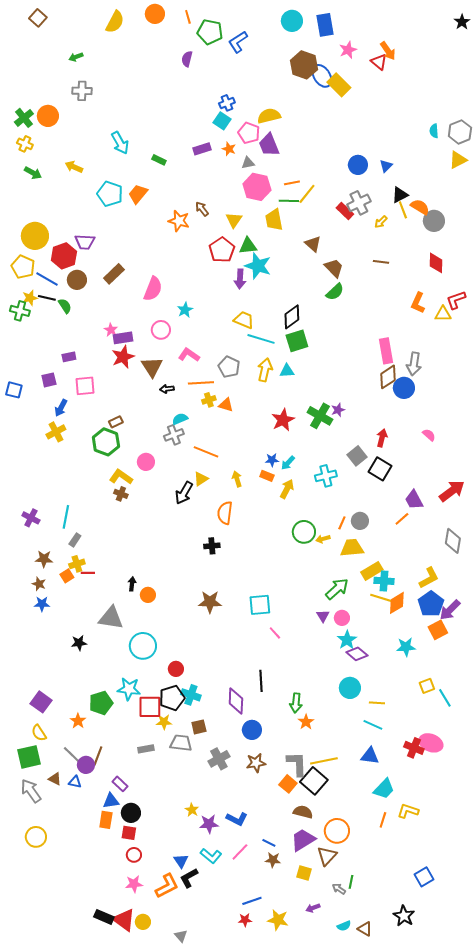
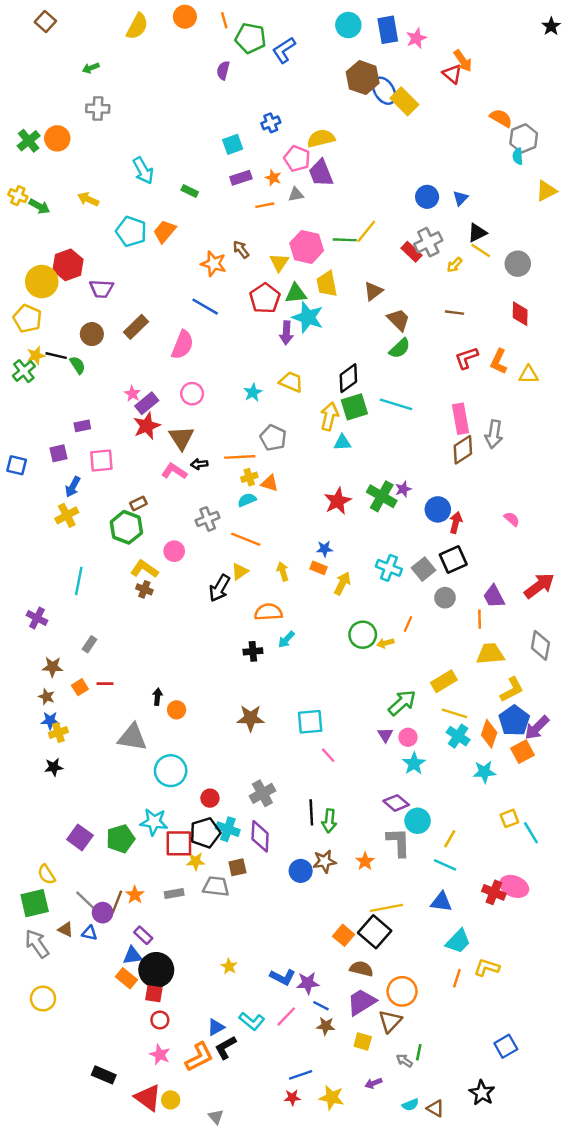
pink star: (348, 50) -> (416, 38), moved
cyan square: (222, 121) -> (233, 144), moved, turned 36
gray hexagon: (460, 132) -> (524, 138), moved
yellow cross: (25, 144) -> (18, 196), moved
orange line: (292, 183) -> (265, 205), moved
pink hexagon: (257, 187) -> (307, 247), moved
orange semicircle: (420, 207) -> (501, 118), moved
yellow line: (403, 210) -> (481, 251), turned -36
yellow trapezoid: (274, 220) -> (327, 284), moved
brown triangle: (313, 244) -> (373, 291), turned 42
red hexagon: (64, 256) -> (68, 265), moved
blue line: (47, 279) -> (205, 307), moved
red L-shape: (456, 300) -> (466, 358), moved
cyan star: (185, 310) -> (253, 392), moved
green cross: (20, 311) -> (24, 371), turned 36
purple rectangle: (123, 338) -> (147, 403), turned -30
cyan line: (261, 339) -> (396, 404), moved
pink L-shape: (189, 355) -> (174, 471), moved
yellow arrow: (265, 370) -> (329, 416), moved
blue circle: (404, 388) -> (438, 509), moved
cyan semicircle: (180, 419) -> (247, 500), moved
gray square: (357, 456) -> (424, 569), moved
cyan arrow: (288, 463) -> (286, 639), moved
black square: (380, 469) -> (453, 560), turned 35
cyan cross: (326, 476) -> (389, 568), turned 35
orange semicircle: (225, 513) -> (268, 612), turned 80
cyan line: (66, 517) -> (79, 581), moved
orange line: (402, 519) -> (480, 619), turned -49
gray circle: (360, 521) -> (445, 598), moved
yellow trapezoid: (352, 548) -> (490, 654), moved
yellow cross: (77, 564) -> (58, 733), moved
cyan cross: (384, 581) -> (458, 736), moved, turned 30
orange diamond: (397, 603) -> (489, 734), moved, turned -40
black star: (79, 643) -> (54, 767), moved
purple diamond: (357, 654) -> (396, 803), moved
purple diamond: (236, 701) -> (260, 836), moved
purple square: (41, 702) -> (80, 837), moved
green arrow: (296, 703) -> (329, 821), moved
yellow line: (377, 703) -> (450, 839), turned -63
orange star: (78, 721) -> (135, 895), moved
gray cross: (219, 759) -> (262, 793), moved
brown star: (256, 763) -> (324, 861), moved
gray L-shape: (297, 764) -> (398, 842), moved
black circle: (131, 813) -> (156, 970), size x1.5
orange rectangle: (106, 820) -> (126, 978), turned -60
purple star: (209, 824) -> (308, 983), moved
blue triangle: (181, 861) -> (216, 1027), turned 35
pink star: (134, 884) -> (160, 1055), turned 30
black rectangle: (104, 917) -> (104, 1075), moved

